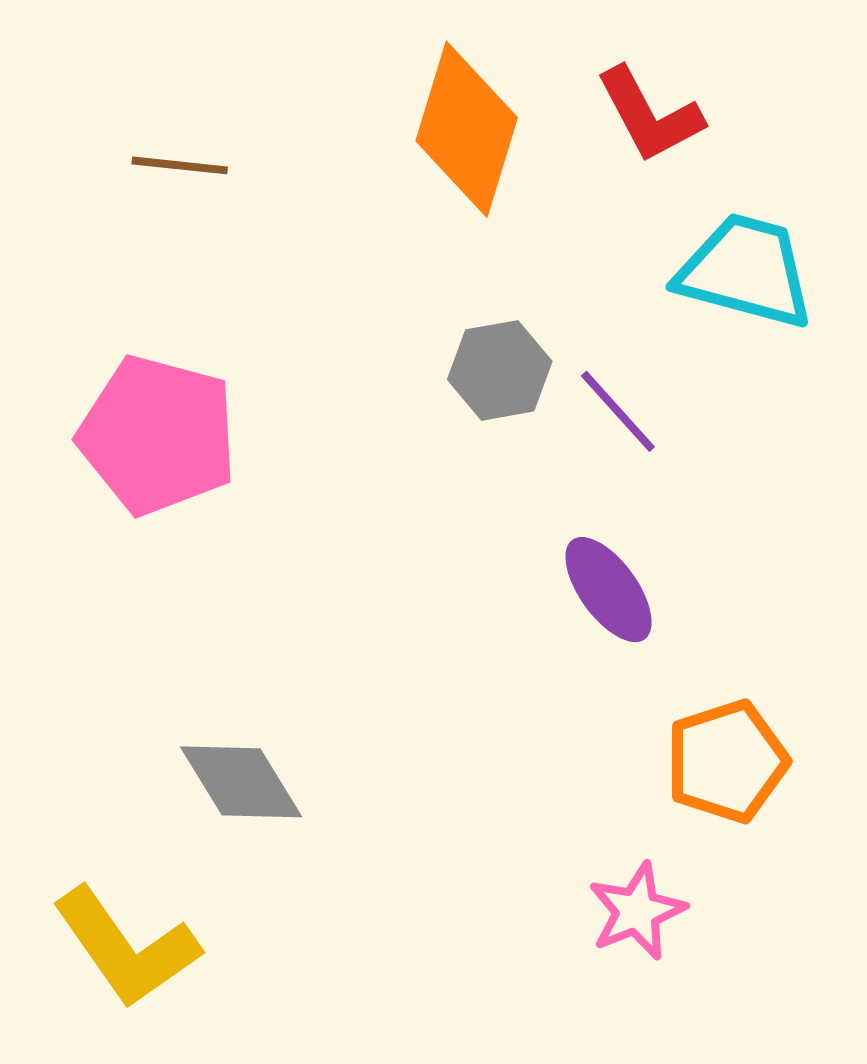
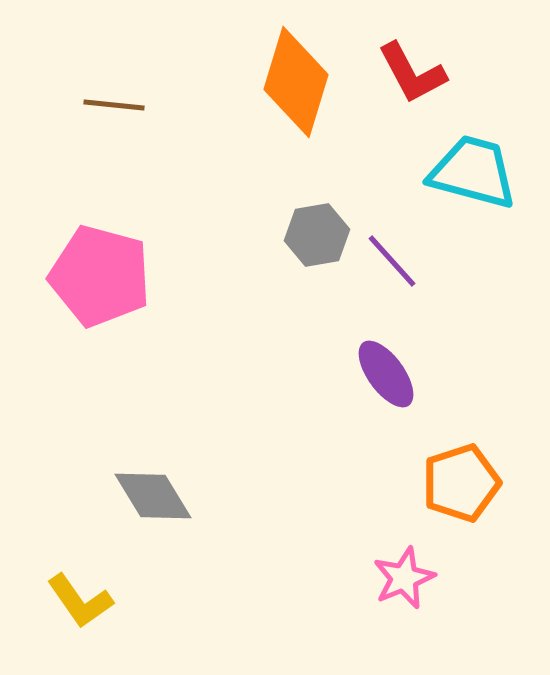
yellow L-shape: (126, 947) -> (80, 601), size x0.7

